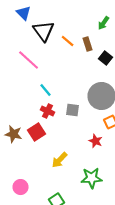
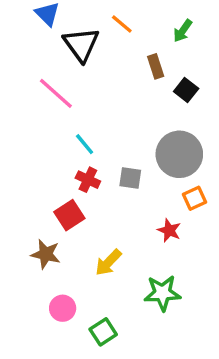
orange line: (68, 41) -> (122, 24), moved
brown star: (14, 134) -> (46, 254), moved
pink circle: (21, 187) -> (63, 308), moved

